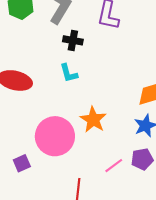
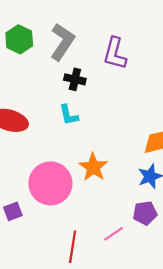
pink line: (114, 166) -> (113, 234), moved

